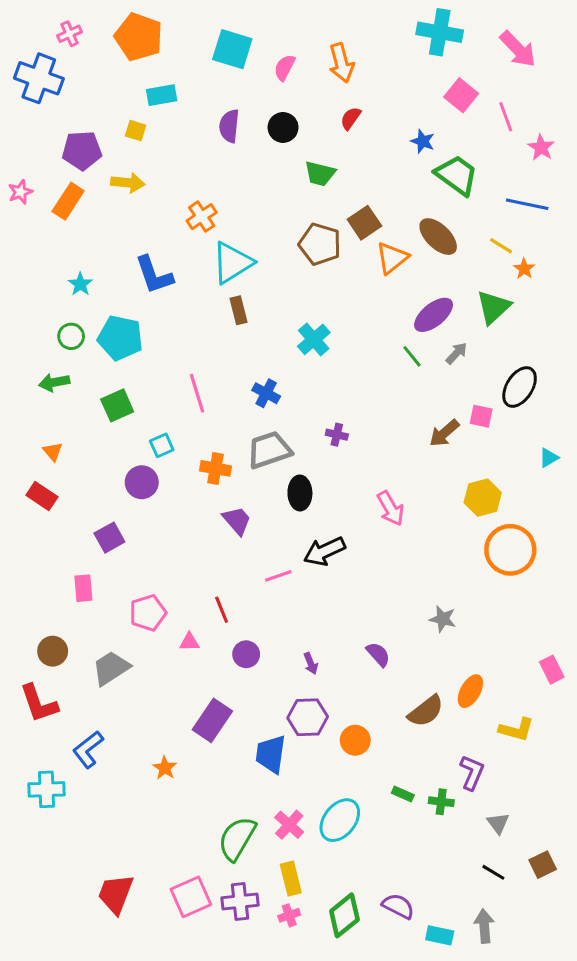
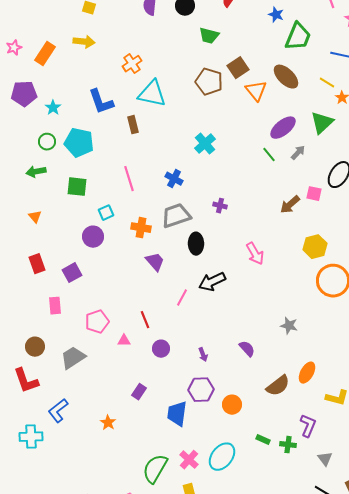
purple pentagon: (82, 151) -> (24, 94), moved
green trapezoid: (457, 175) -> (298, 37), turned 76
orange triangle: (392, 258) -> (256, 91), turned -30
cyan triangle: (232, 263) -> (152, 94), turned 44
brown rectangle: (238, 310) -> (133, 125), moved
green square: (117, 405) -> (77, 187), turned 30
red rectangle: (42, 496) -> (37, 264), moved, turned 36
pink line: (278, 576) -> (182, 298), turned -42
purple rectangle: (212, 720) -> (139, 392), size x0.6

